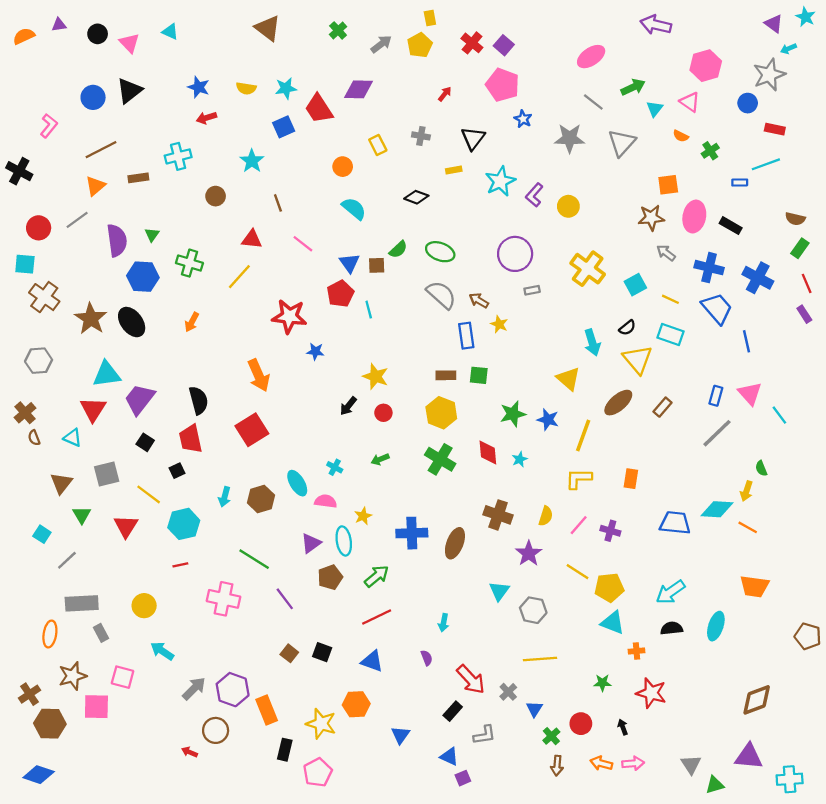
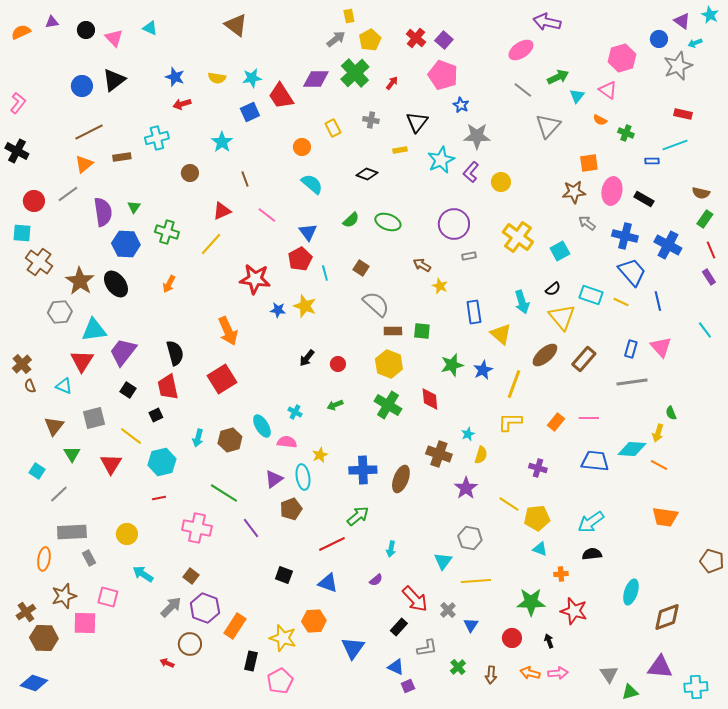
yellow rectangle: (430, 18) -> (349, 16), moved
purple arrow: (656, 25) -> (547, 22), moved
green cross: (338, 30) -> (355, 73), moved, size x1.8
blue circle: (748, 103) -> (659, 39), moved
pink L-shape: (49, 126) -> (18, 103), moved
gray star: (570, 138) -> (477, 136), moved
green cross: (710, 151) -> (626, 133), turned -35
red triangle: (252, 239) -> (222, 211), turned -30
brown square: (377, 265) -> (361, 268), moved, turned 35
gray semicircle: (441, 295) -> (376, 304), moved
yellow line: (670, 299) -> (621, 302), moved
blue rectangle: (466, 336) -> (474, 312), moved
gray hexagon: (39, 361) -> (60, 312), moved
yellow star: (376, 376) -> (305, 306), moved
brown rectangle: (663, 407) -> (584, 359), size x1.4
cyan line: (779, 415) -> (705, 330), moved
blue star: (548, 420) -> (483, 370), turned 30
gray line: (717, 433) -> (632, 382), turned 36
cyan star: (520, 459) -> (468, 434), moved
orange rectangle: (631, 479) -> (556, 422), turned 30
pink line: (579, 525) -> (589, 418), moved, turned 48
green arrow: (377, 576) -> (358, 516), moved
cyan triangle: (499, 591) -> (443, 561), moved
cyan triangle: (613, 623) -> (540, 549), size x0.7
cyan ellipse: (716, 626) -> (631, 592), moved
brown square: (289, 653) -> (191, 576), moved
purple semicircle: (427, 658) -> (376, 580), turned 72
green star: (602, 683) -> (531, 602), size x1.8
orange rectangle: (267, 710) -> (235, 626), turned 55
blue triangle: (400, 735) -> (353, 648), size x1.4
green cross: (551, 736) -> (458, 667), moved

